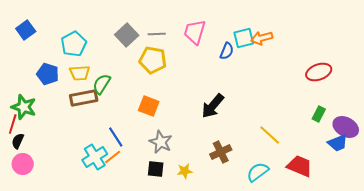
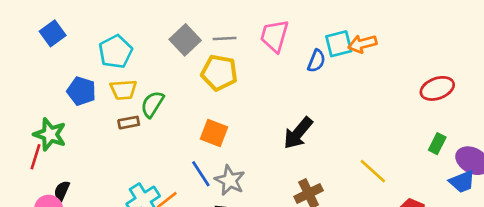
brown rectangle: (84, 98) -> (129, 123), size x0.6
blue line: (116, 137) -> (201, 174), moved
black semicircle: (18, 141) -> (62, 191), moved

